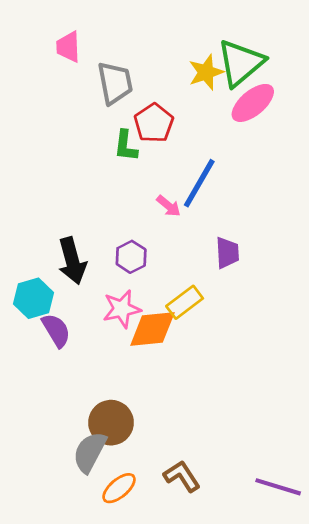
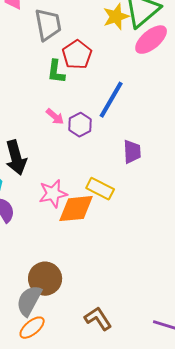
pink arrow: (169, 206) -> (55, 117), moved
purple hexagon: (131, 257) -> (80, 125), moved
yellow rectangle: (185, 302) -> (100, 189), turned 64
orange ellipse: (119, 488) -> (32, 328), moved

